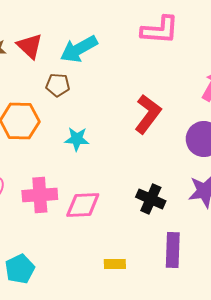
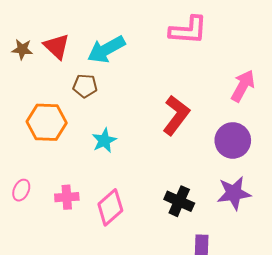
cyan star: (77, 139) -> (104, 140), turned -30
pink cross: (40, 195) -> (67, 197), size x0.7
pink diamond: (83, 205) -> (110, 207), turned -39

